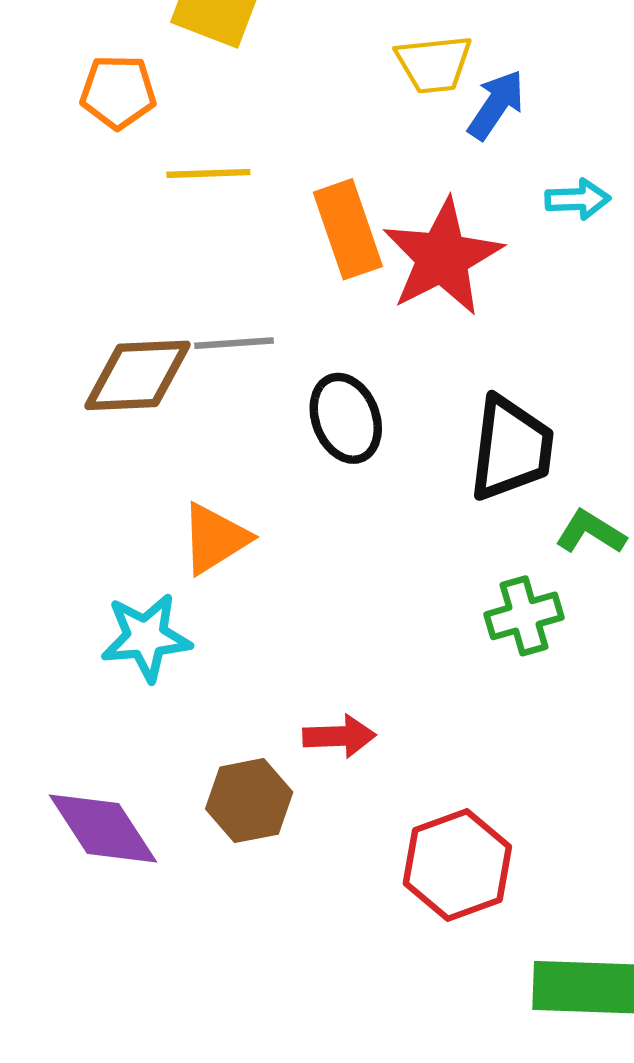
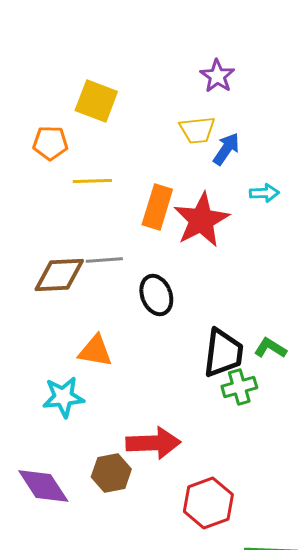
orange rectangle: (348, 229) -> (157, 207), turned 36
black trapezoid: (511, 448) -> (223, 353), moved
orange triangle: (215, 539) -> (95, 351), turned 42
red arrow: (339, 736) -> (153, 443), size x1.6

